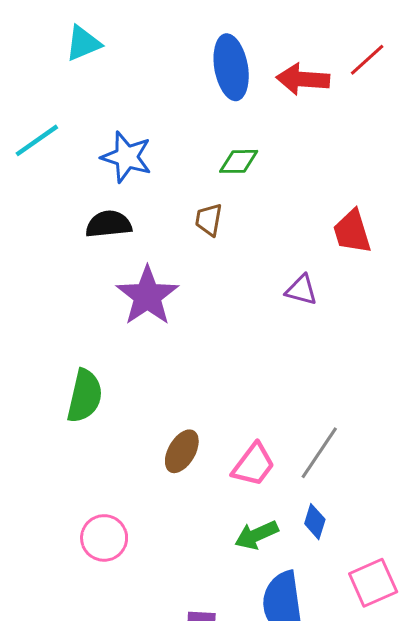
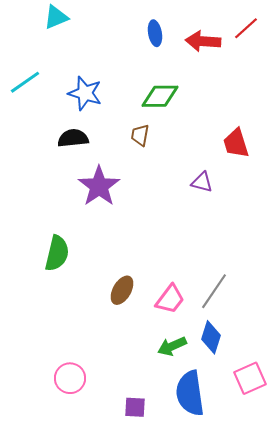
blue ellipse: (231, 67) -> (155, 33), size x0.6
green diamond: (239, 161) -> (160, 96), size x1.4
blue diamond: (315, 522) -> (211, 337), size x1.4
pink circle: (104, 538) -> (70, 378), moved

